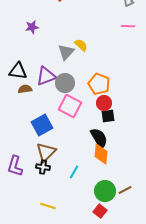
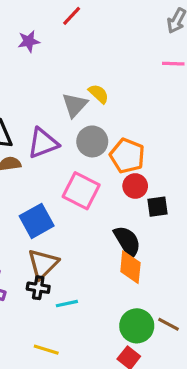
purple star: (32, 27) -> (29, 41), moved
gray circle: (65, 83) -> (92, 141), moved
black square: (108, 116) -> (157, 207), moved
cyan line: (74, 172) -> (67, 304), moved, turned 48
brown line: (125, 190) -> (169, 324), turned 56

